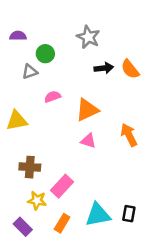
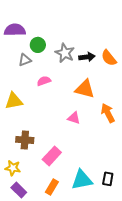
purple semicircle: (18, 36) -> (15, 30), size x1.5
gray star: (88, 37) -> (65, 53), moved
orange triangle: (87, 110) -> (85, 89), moved, turned 40
yellow star: (37, 200) -> (13, 168), moved

